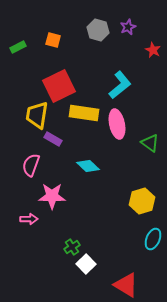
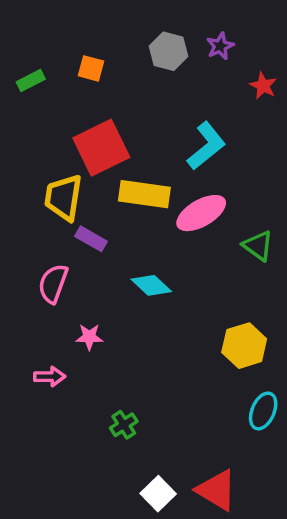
pink ellipse: (117, 124) -> (201, 213), turned 72
pink star: (52, 196) -> (89, 337), size x0.6
white square: (86, 264) -> (158, 494), moved

